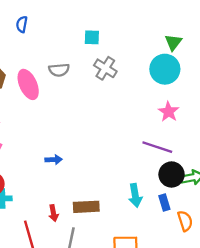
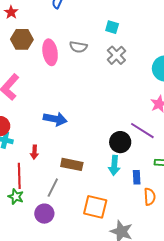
blue arrow: (54, 160) -> (55, 119), size x1.6
black circle: (172, 174) -> (120, 142), moved
red arrow: (53, 213) -> (34, 152), moved

